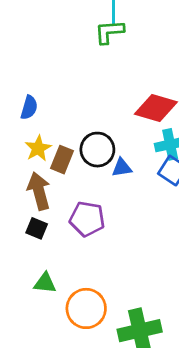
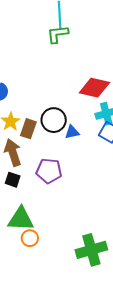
green triangle: (45, 283) -> (21, 219), size x1.6
orange circle: (86, 308) -> (30, 238), moved, size x0.6

